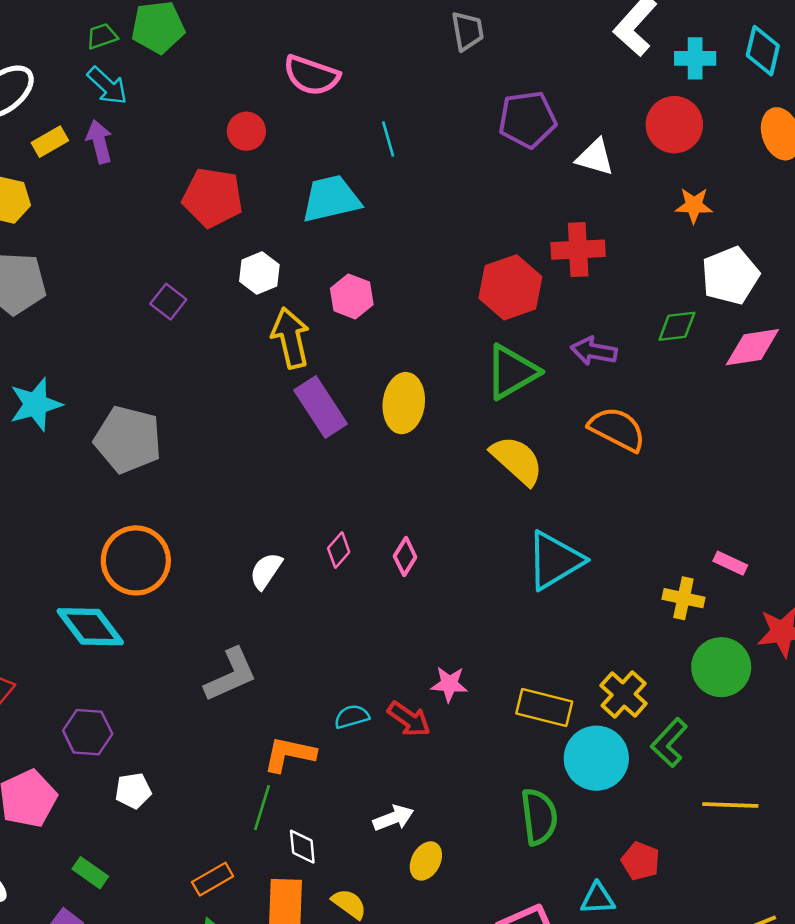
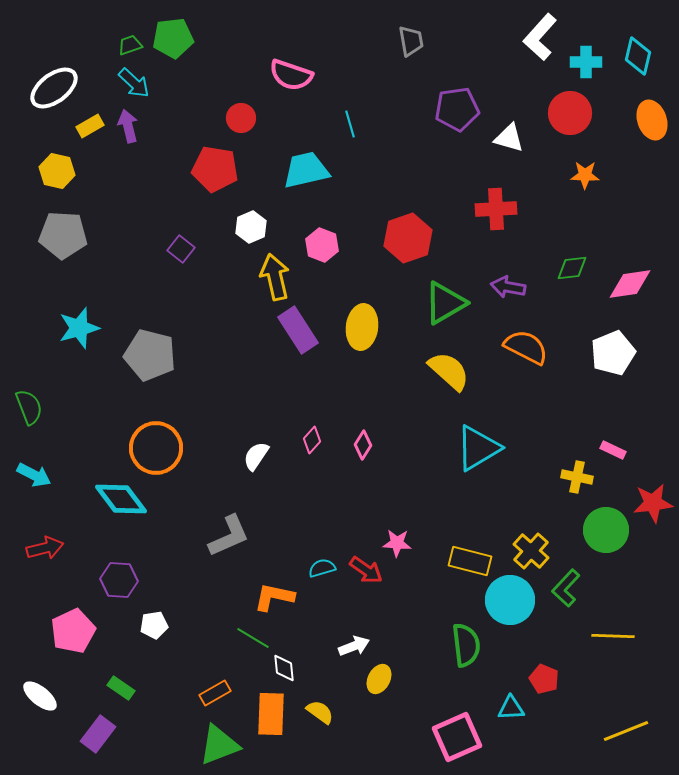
white pentagon: (730, 276) -> (613, 353), moved
red hexagon: (510, 287) -> (408, 238), moved
green line: (262, 808) -> (253, 638), turned -76

